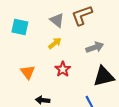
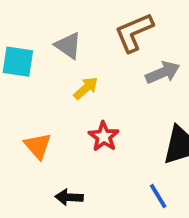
gray triangle: (57, 20) -> (68, 46), moved
gray arrow: (95, 47) -> (163, 72), moved

